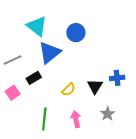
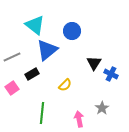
blue cross: (117, 78) -> (111, 74), turned 32
black triangle: (95, 86) -> (94, 63), moved
pink arrow: (76, 119) -> (79, 119), moved

